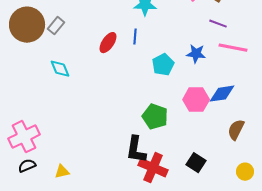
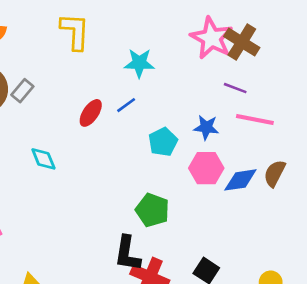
blue line: (135, 37) -> (126, 105), turned 49
cyan diamond: (60, 69) -> (43, 159), moved
pink hexagon: (196, 100) -> (206, 168), moved
brown semicircle: (236, 130) -> (275, 173), moved

